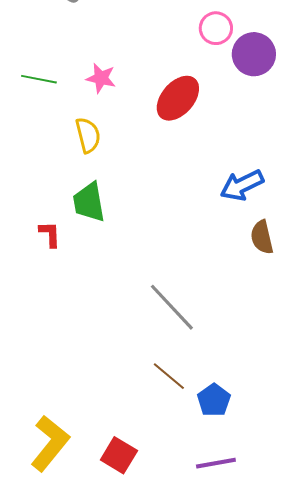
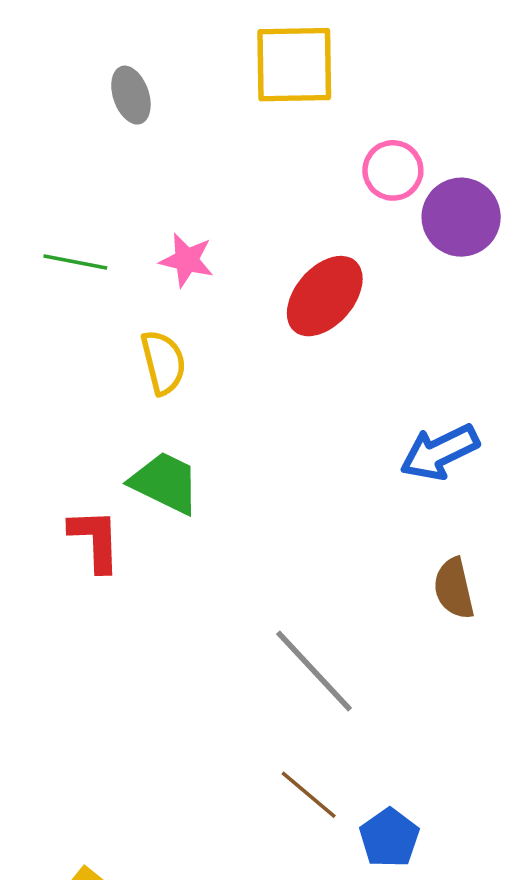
green trapezoid: (89, 202) -> (165, 483), turned 126
red L-shape: (50, 234) -> (95, 540), size x1.4
brown semicircle: (262, 237) -> (454, 588), moved

